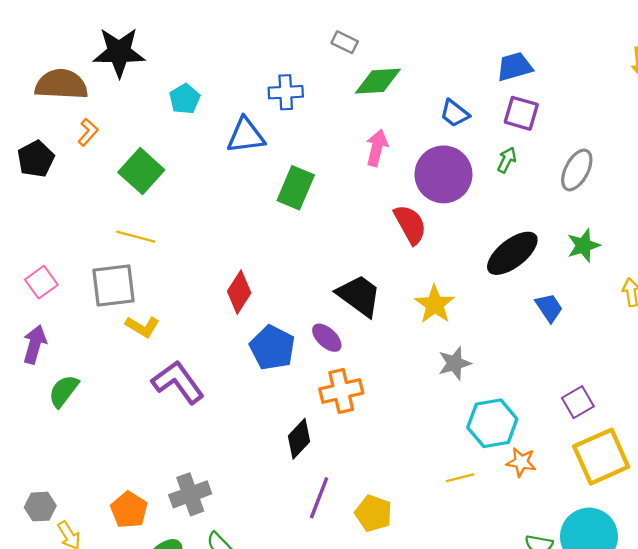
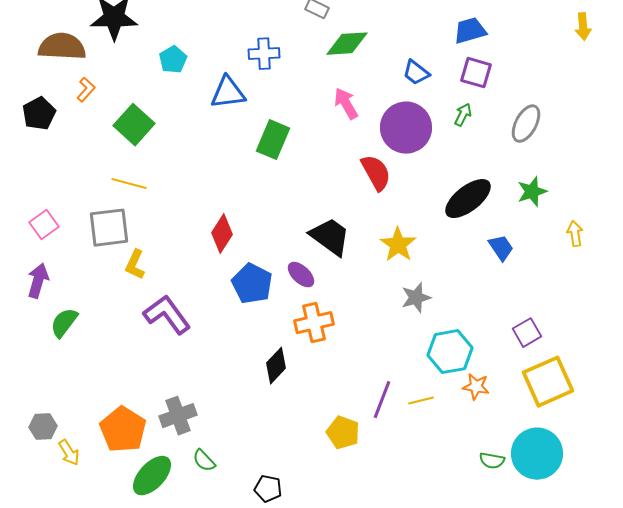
pink arrow: (377, 148) -> (346, 104), turned -44
yellow L-shape: (142, 327) -> (135, 265), turned 84
purple line: (319, 498) -> (382, 400), moved
orange pentagon: (129, 510) -> (123, 430), size x1.4

